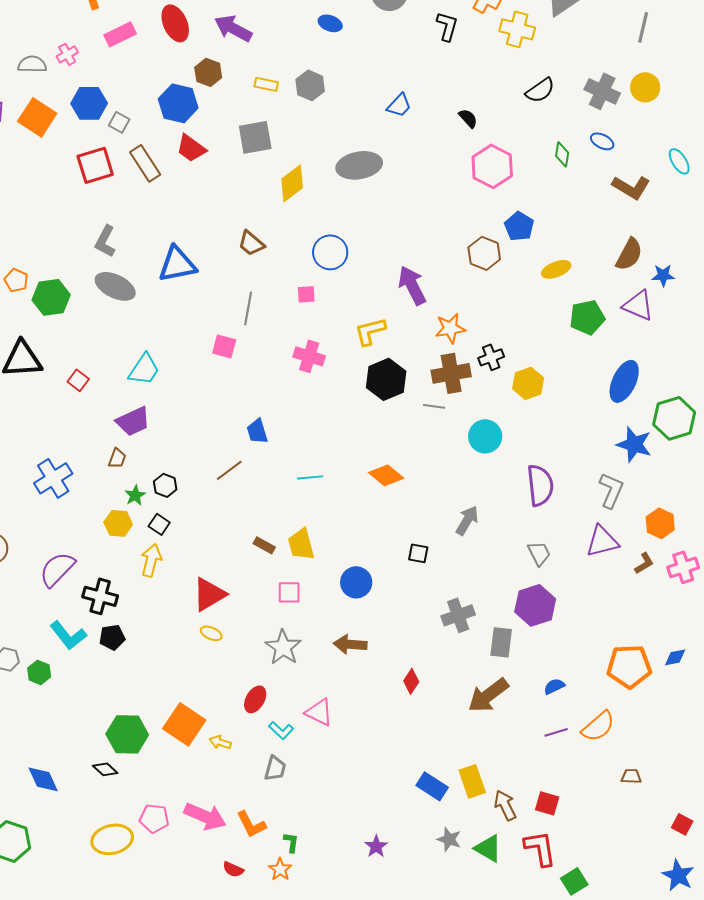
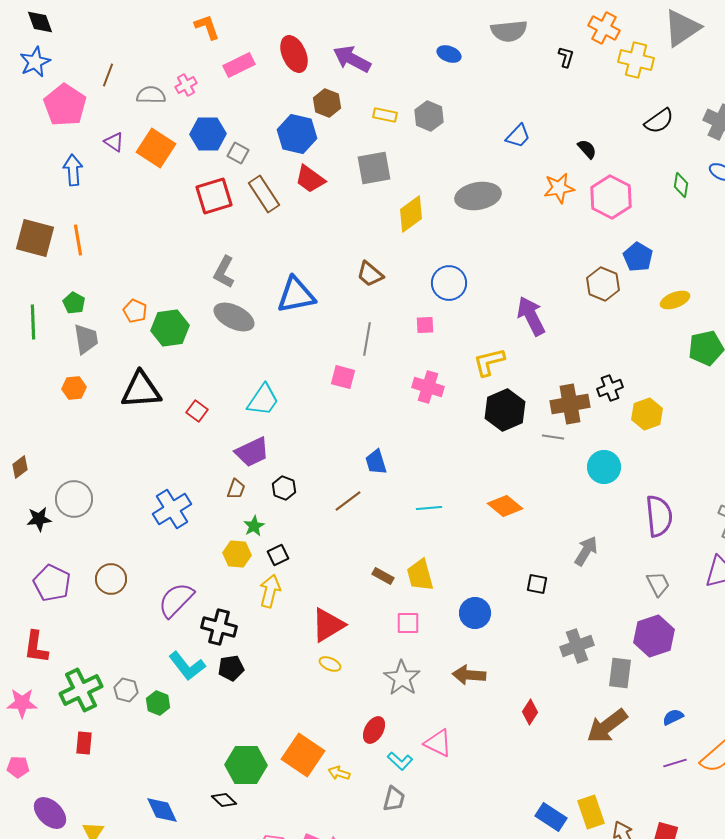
black L-shape: (447, 26) -> (566, 57), size x0.7
orange star: (450, 328) -> (559, 188), moved
black hexagon: (165, 485) -> (284, 488), moved
black square: (159, 524) -> (278, 555), turned 30

